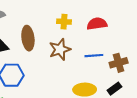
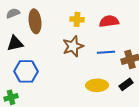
brown ellipse: (28, 38) -> (35, 21), moved

